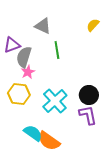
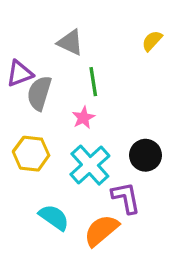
pink star: (28, 72) -> (83, 118), moved
purple L-shape: (88, 115) -> (126, 198), moved
orange semicircle: (49, 141) -> (101, 230), moved, turned 105

